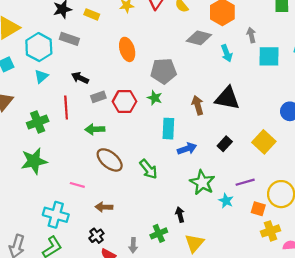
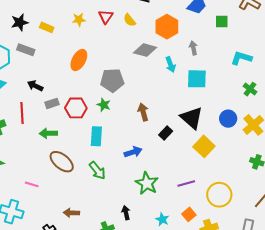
orange ellipse: (127, 49) -> (79, 60), turned 45
cyan square: (269, 56) -> (197, 79), moved
black triangle: (227, 98) -> (192, 118), moved, turned 30
cyan rectangle: (168, 129) -> (96, 136), moved
black rectangle: (225, 144) -> (166, 133), moved
cyan star: (226, 201) -> (162, 219), moved
brown arrow: (104, 207) -> (71, 213), moved
orange square: (258, 209) -> (189, 214), moved, turned 32

